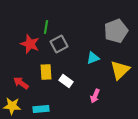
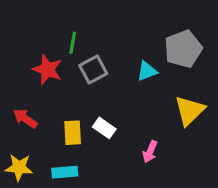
cyan triangle: (93, 58) -> (147, 71), moved
yellow rectangle: (46, 72) -> (73, 133), moved
red arrow: (21, 83) -> (25, 118), moved

